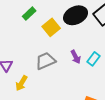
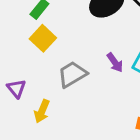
yellow square: (51, 27) -> (43, 38), moved

